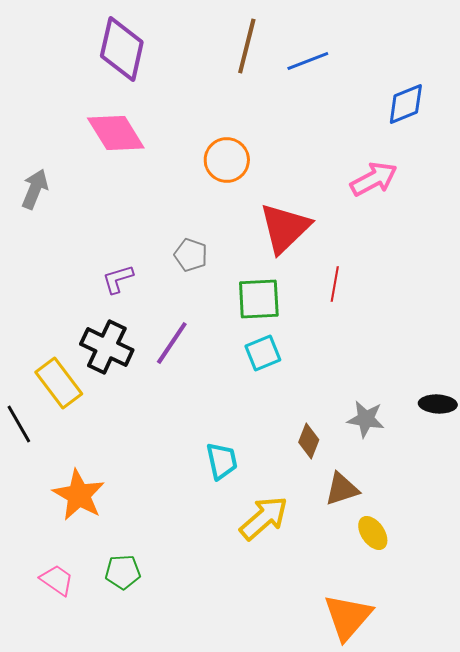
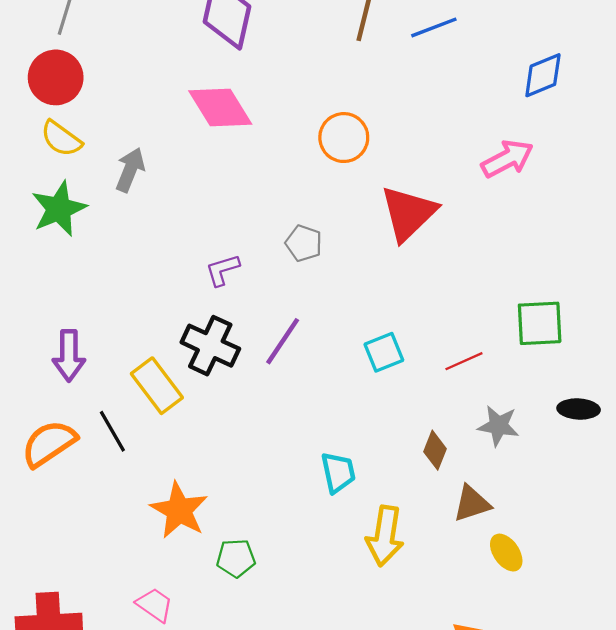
red line: (335, 284) -> (464, 361), moved, turned 56
green square: (259, 299) -> (540, 323), moved
yellow arrow: (264, 518) -> (385, 536), turned 140
green pentagon: (123, 572) -> (236, 558), moved

